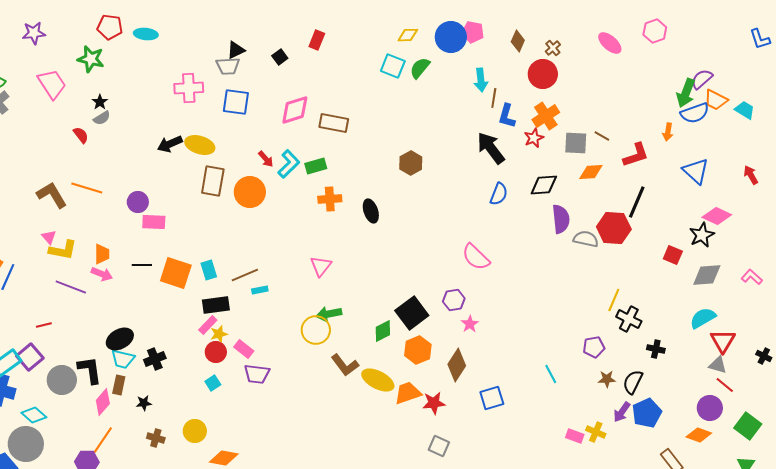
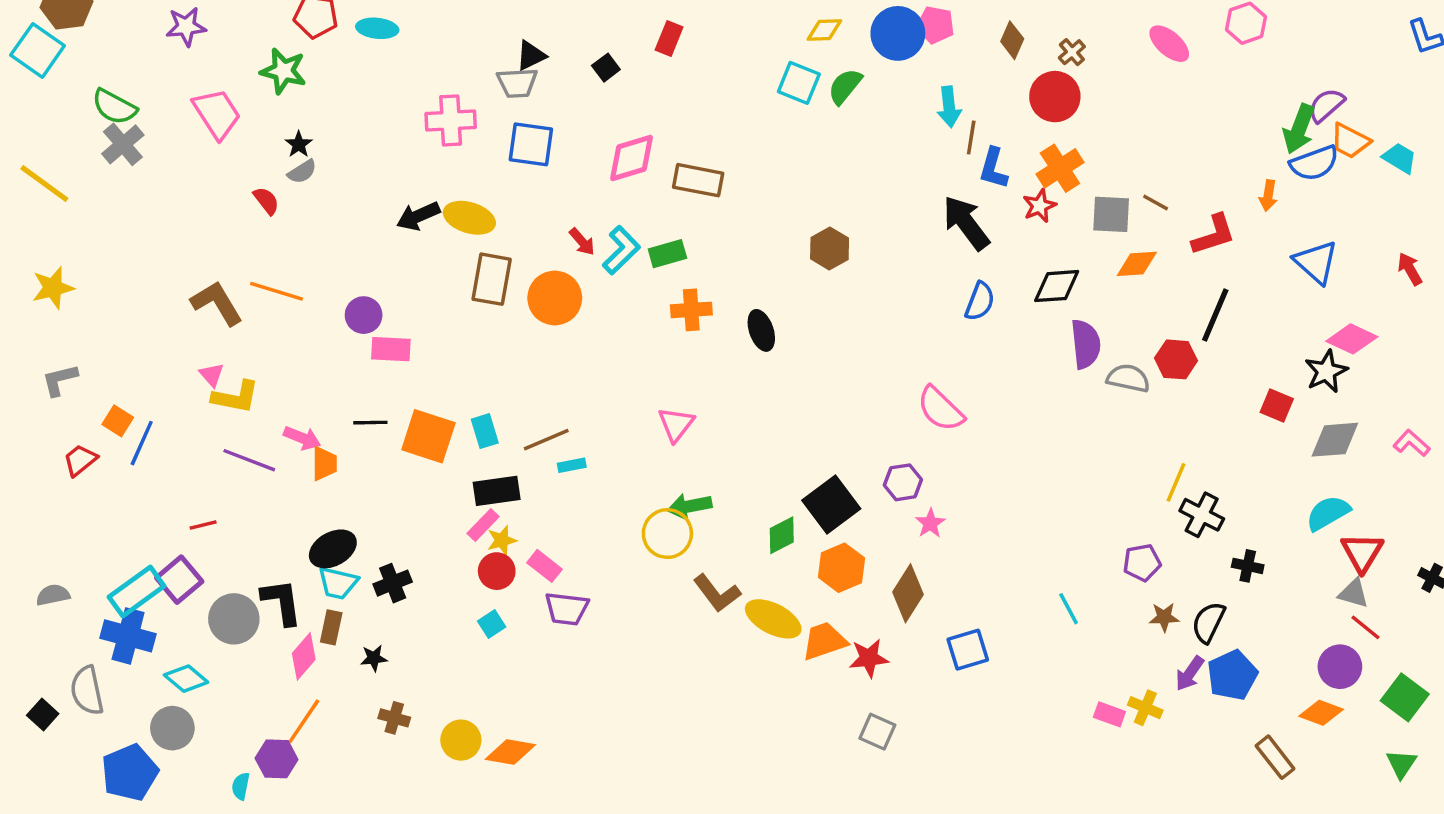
red hexagon: (614, 228) -> (1176, 359), size x0.7
orange trapezoid: (102, 254) -> (324, 464), moved
yellow circle: (195, 431) -> (461, 740), moved
gray circle: (26, 444) -> (172, 728), size x0.7

